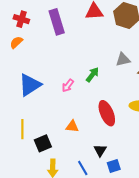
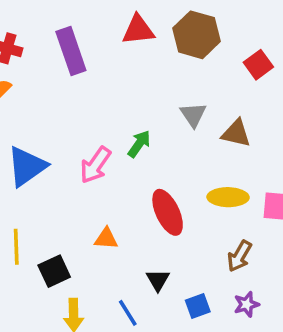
gray triangle: (123, 60) -> (193, 115), turned -49
pink arrow: (68, 86) -> (95, 165), size x1.5
blue square: (114, 166) -> (198, 306), moved

